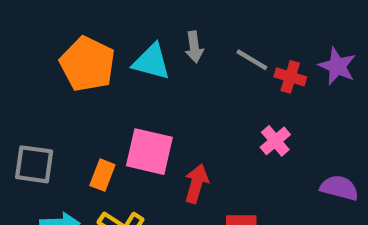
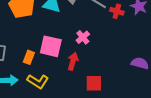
pink cross: (275, 141) -> (83, 37), moved

